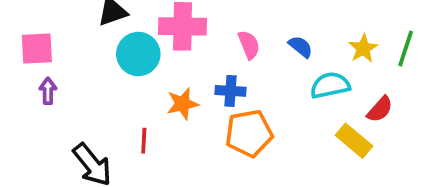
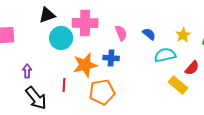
purple arrow: (48, 91) -> (27, 71), moved
orange star: (183, 104) -> (85, 65), size x1.4
orange pentagon: (249, 133) -> (102, 92), moved

